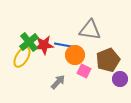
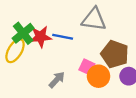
orange circle: (75, 55) -> (99, 76), moved
brown pentagon: (108, 60) -> (115, 54), turned -30

